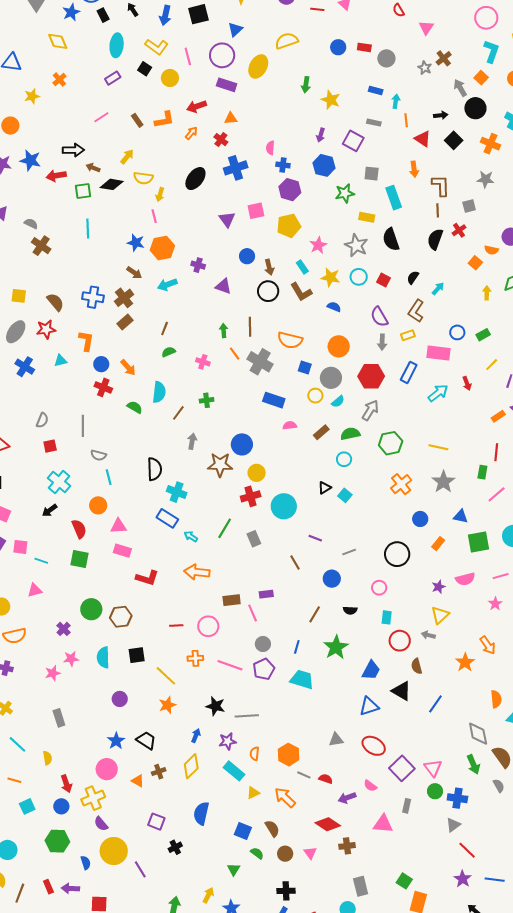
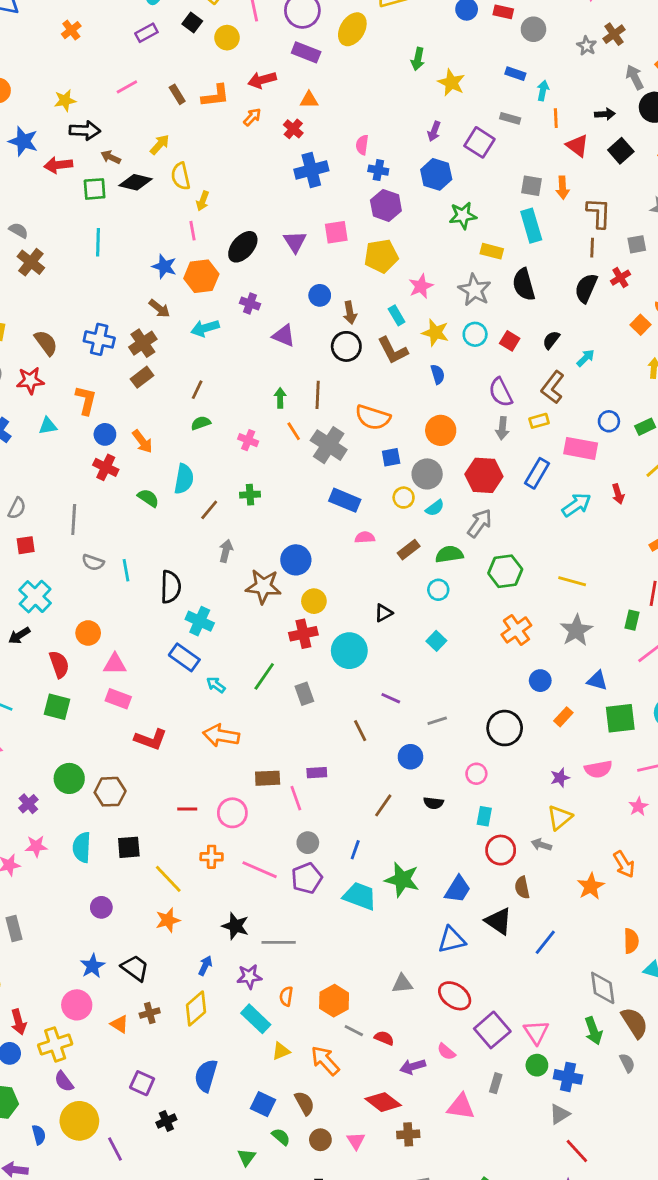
yellow star: (32, 96) -> (65, 100), moved
gray square: (372, 174) -> (531, 186), moved
yellow semicircle: (143, 178) -> (181, 176), turned 66
black ellipse: (195, 179) -> (243, 247), moved
blue semicircle: (334, 307) -> (438, 374), turned 48
blue square: (305, 368) -> (391, 457), turned -32
cyan line: (109, 477) -> (126, 570), moved
black triangle: (325, 488) -> (383, 613), moved
green star: (336, 647) -> (402, 880), moved, turned -30

